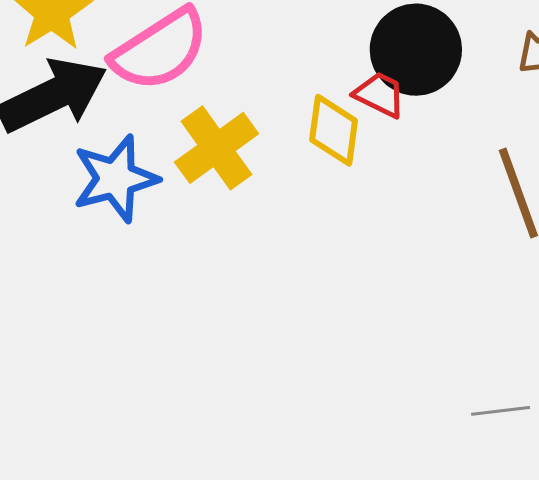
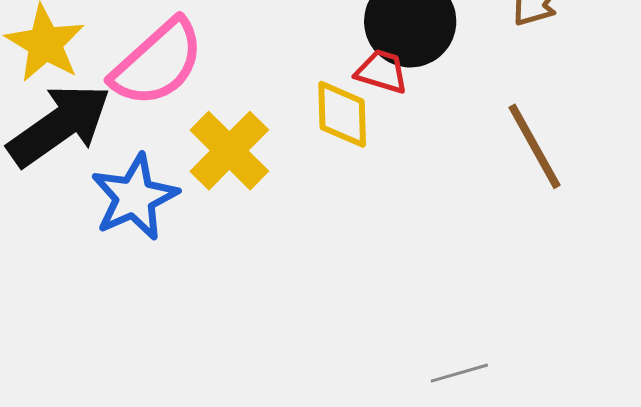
gray line: (501, 411) -> (459, 373), moved

